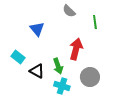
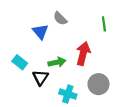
gray semicircle: (69, 11) -> (60, 18), moved
green arrow: (58, 66) -> (57, 62), moved, turned -84
black triangle: (37, 71) -> (40, 78), turned 35

